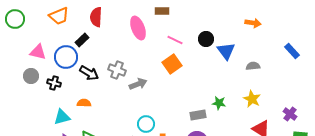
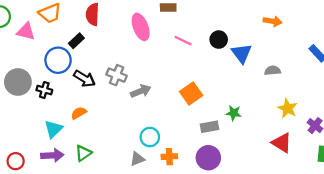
pink triangle: (38, 52) -> (26, 32), moved
orange square: (172, 64) -> (191, 93), moved
gray circle: (31, 76) -> (18, 82), size x1.5
yellow star: (252, 99) -> (287, 108), moved
orange semicircle: (84, 103) -> (79, 113), turned -32
cyan triangle: (62, 117) -> (53, 129), turned -30

